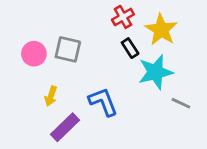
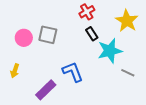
yellow star: (161, 30) -> (127, 21), moved
yellow arrow: (51, 96) -> (15, 71), moved

